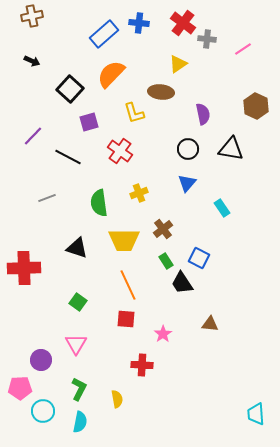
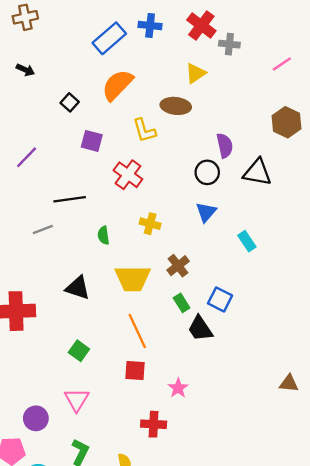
pink line: (243, 49) -> (282, 64), moved
black square: (70, 89) -> (70, 102), size x0.6
purple semicircle: (203, 114) -> (225, 146), moved
purple square: (89, 122) -> (92, 141), turned 30
black line: (68, 157) -> (70, 199), moved, turned -36
yellow cross: (139, 193) -> (150, 224), turned 36
green semicircle: (99, 203) -> (103, 235), size x0.6
brown triangle: (210, 324) -> (289, 383), moved

